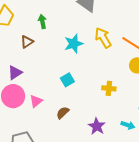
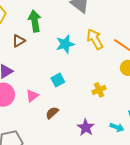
green arrow: (42, 22) -> (35, 21), size x1.5
yellow cross: (109, 88) -> (99, 90), turned -32
pink triangle: (36, 101) -> (32, 96), moved

